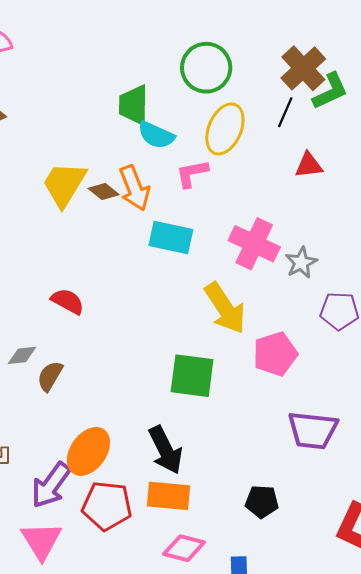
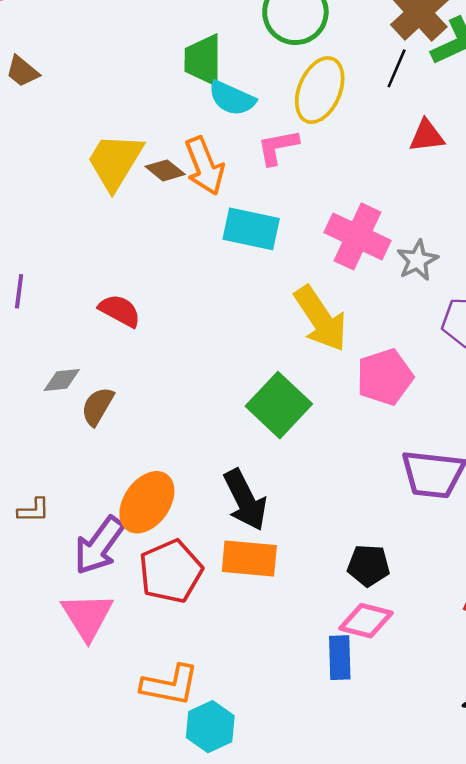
green square: (192, 376) -> (279, 405), turned 36
red pentagon: (107, 506) -> (171, 571), turned -30
pink diamond: (184, 548) -> (366, 621), moved

